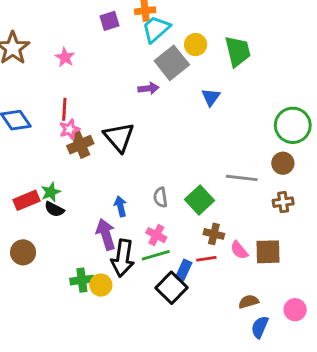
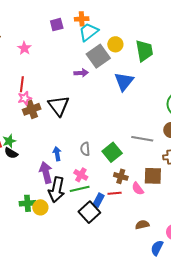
blue triangle: (211, 97) -> (124, 81), size x1.5
brown square: (268, 252) -> (153, 176), moved
blue semicircle: (260, 327) -> (157, 248), moved

